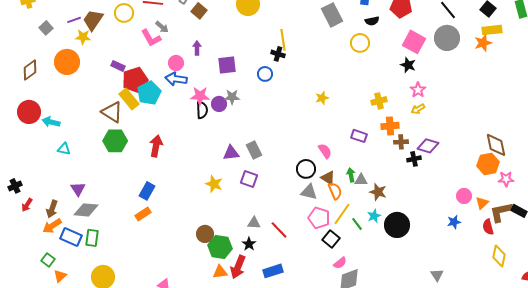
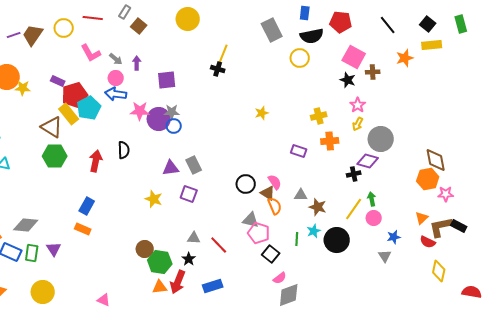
black semicircle: (372, 21) -> (312, 36), size x1.6
gray arrow: (162, 27) -> (116, 59), moved
yellow star: (83, 37) -> (23, 88), moved
gray circle: (447, 38) -> (381, 139), moved
yellow line: (283, 40) -> (223, 55), turned 30
orange star: (483, 43) -> (405, 58), moved
blue circle: (265, 74) -> (174, 126), moved
purple circle: (219, 104) -> (159, 119), size x1.5
yellow arrow: (418, 109) -> (358, 124), turned -32
black semicircle: (202, 110) -> (124, 150), moved
brown cross: (401, 142) -> (373, 72), moved
pink semicircle: (325, 151) -> (275, 182), moved
green arrow: (351, 175) -> (372, 199), moved
purple triangle: (78, 189) -> (54, 249), moved
gray triangle: (309, 192) -> (251, 220), moved
pink circle: (464, 196) -> (374, 218), moved
orange rectangle: (143, 214) -> (83, 229), turned 56
yellow line: (342, 214) -> (354, 209), moved
green line: (357, 224) -> (297, 239), turned 40
red semicircle: (488, 227) -> (428, 242), turned -49
gray triangle: (437, 275) -> (385, 256), moved

